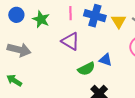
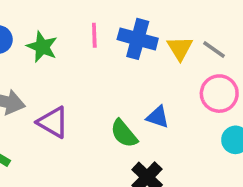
purple triangle: (70, 41) -> (53, 122), moved
green semicircle: (86, 69) -> (124, 133), turned 78

